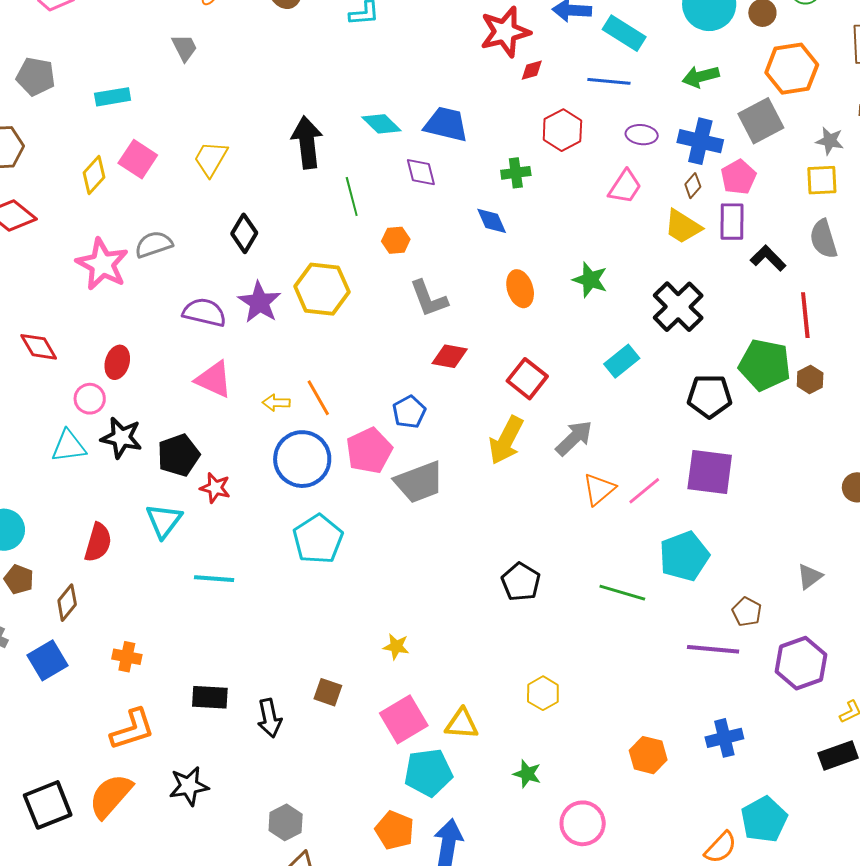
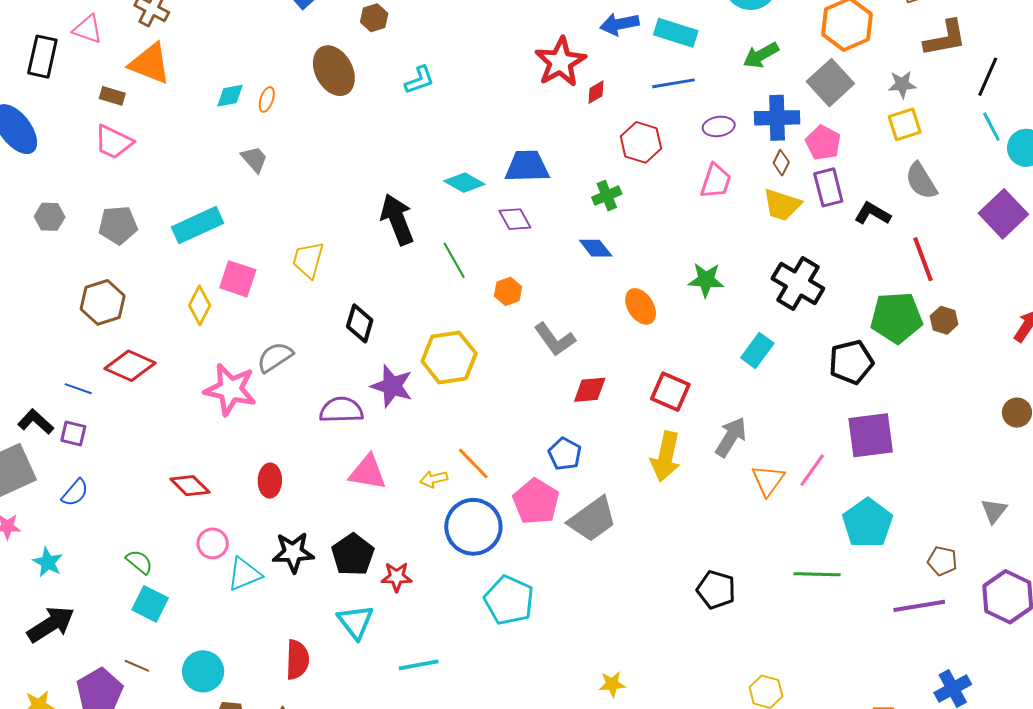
cyan rectangle: (113, 97) -> (197, 225), size x1.4
pink circle: (90, 399) -> (213, 543), moved

